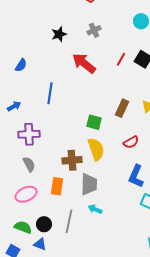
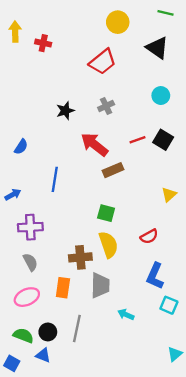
red line: (121, 59) -> (138, 140), turned 40
brown rectangle: (122, 108) -> (113, 170), moved, turned 42
cyan arrow: (95, 209) -> (126, 314), moved

